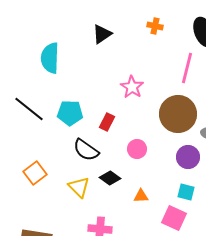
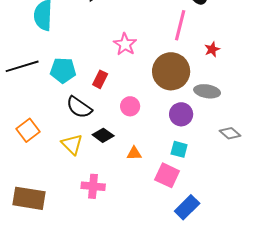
black line: (29, 109) -> (22, 66), turned -56

